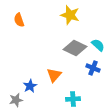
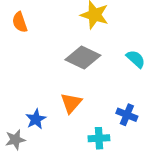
gray diamond: (75, 48) -> (83, 57), moved
blue cross: (93, 68) -> (127, 115), moved

